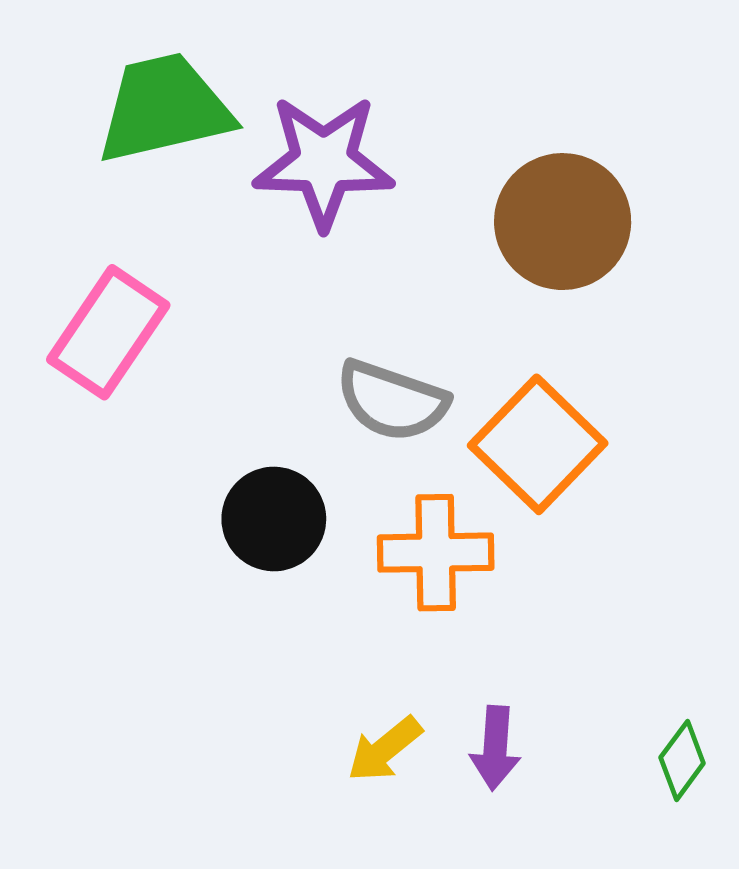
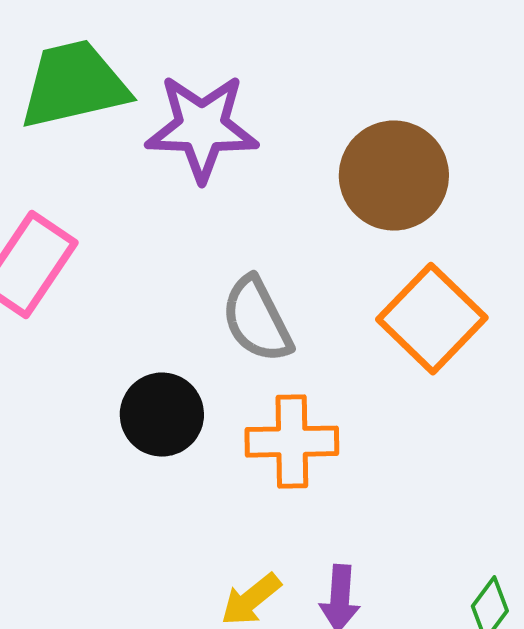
gray semicircle: (392, 401) -> (257, 320), turned 44
orange square: (538, 444) -> (432, 319), moved

